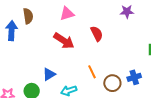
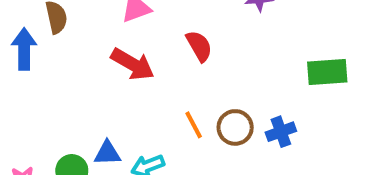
blue triangle: (49, 74) -> (107, 153), moved, turned 32
brown circle: (112, 83) -> (235, 127), moved

